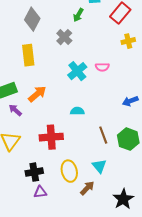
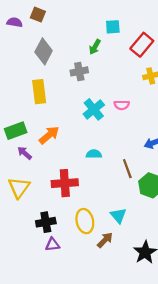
gray cross: (64, 37) -> (79, 71), turned 35
brown line: (103, 135) -> (127, 169), moved

